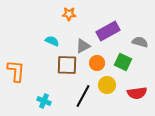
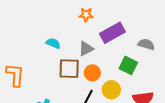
orange star: (69, 14) -> (86, 15), moved
orange circle: (97, 63) -> (92, 73), moved

